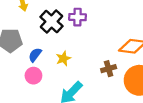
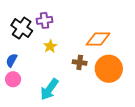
yellow star: (63, 58) -> (50, 46), moved
brown cross: (109, 69) -> (80, 62), turned 32

